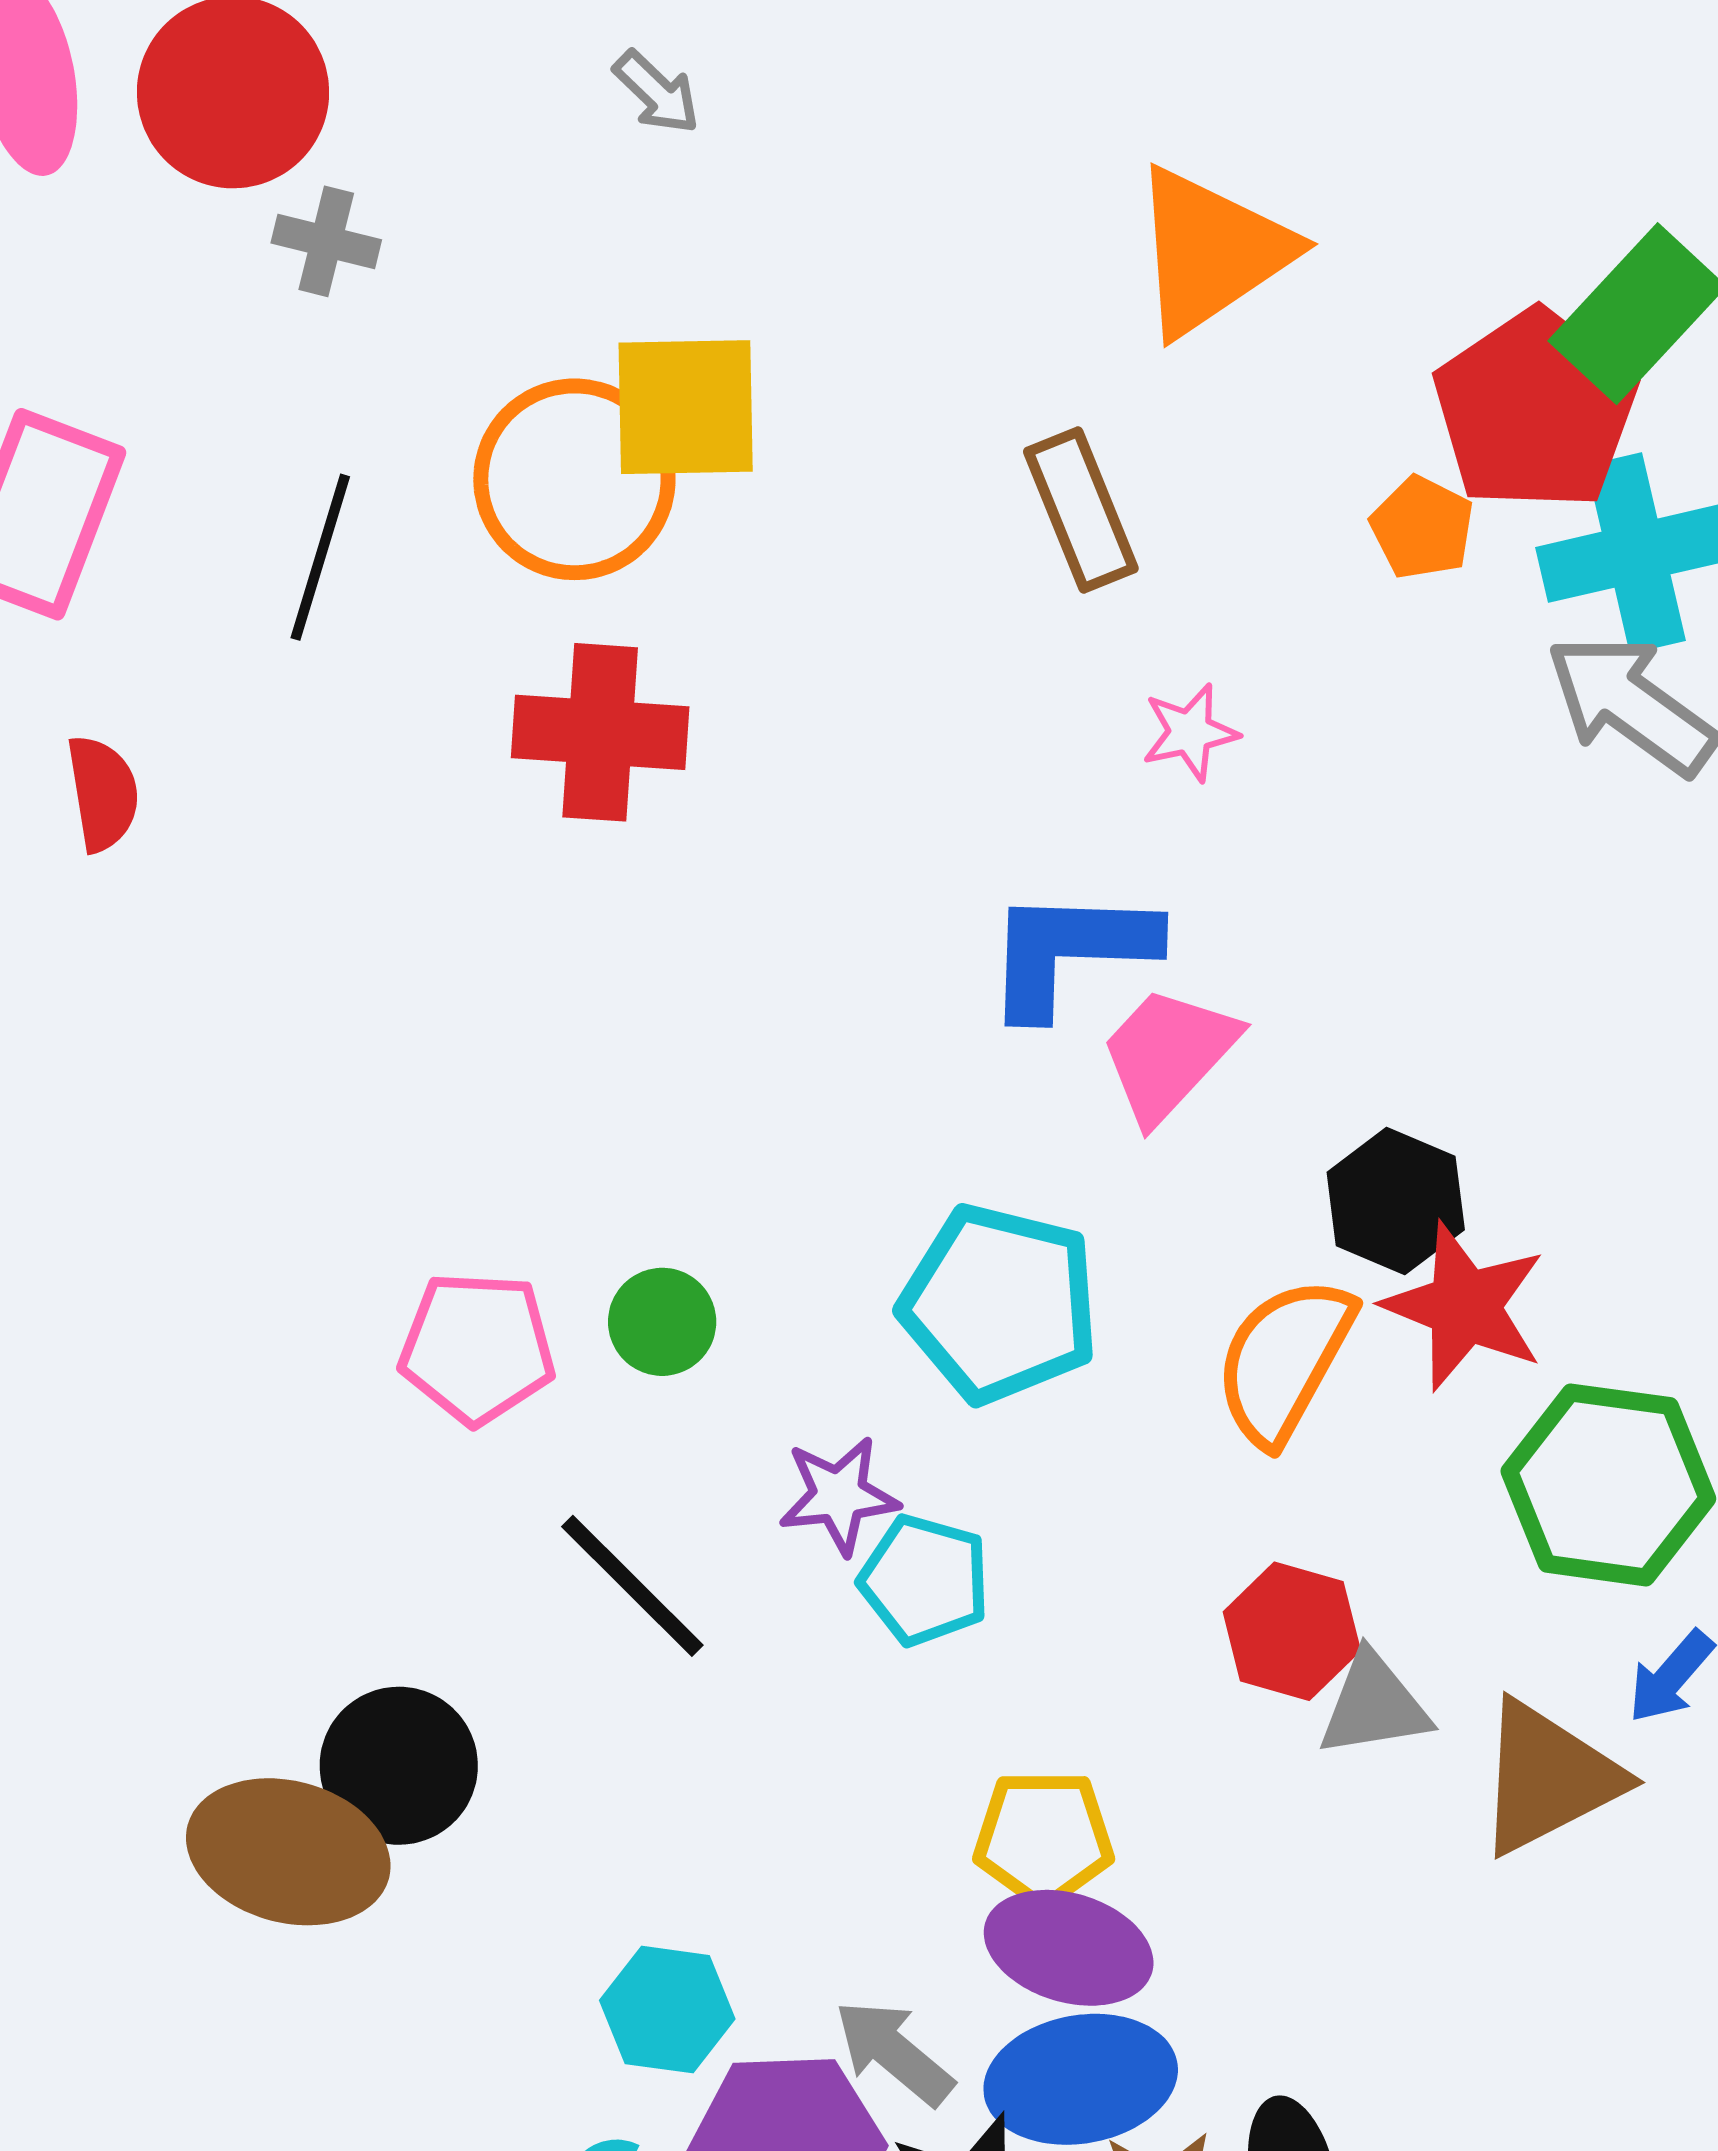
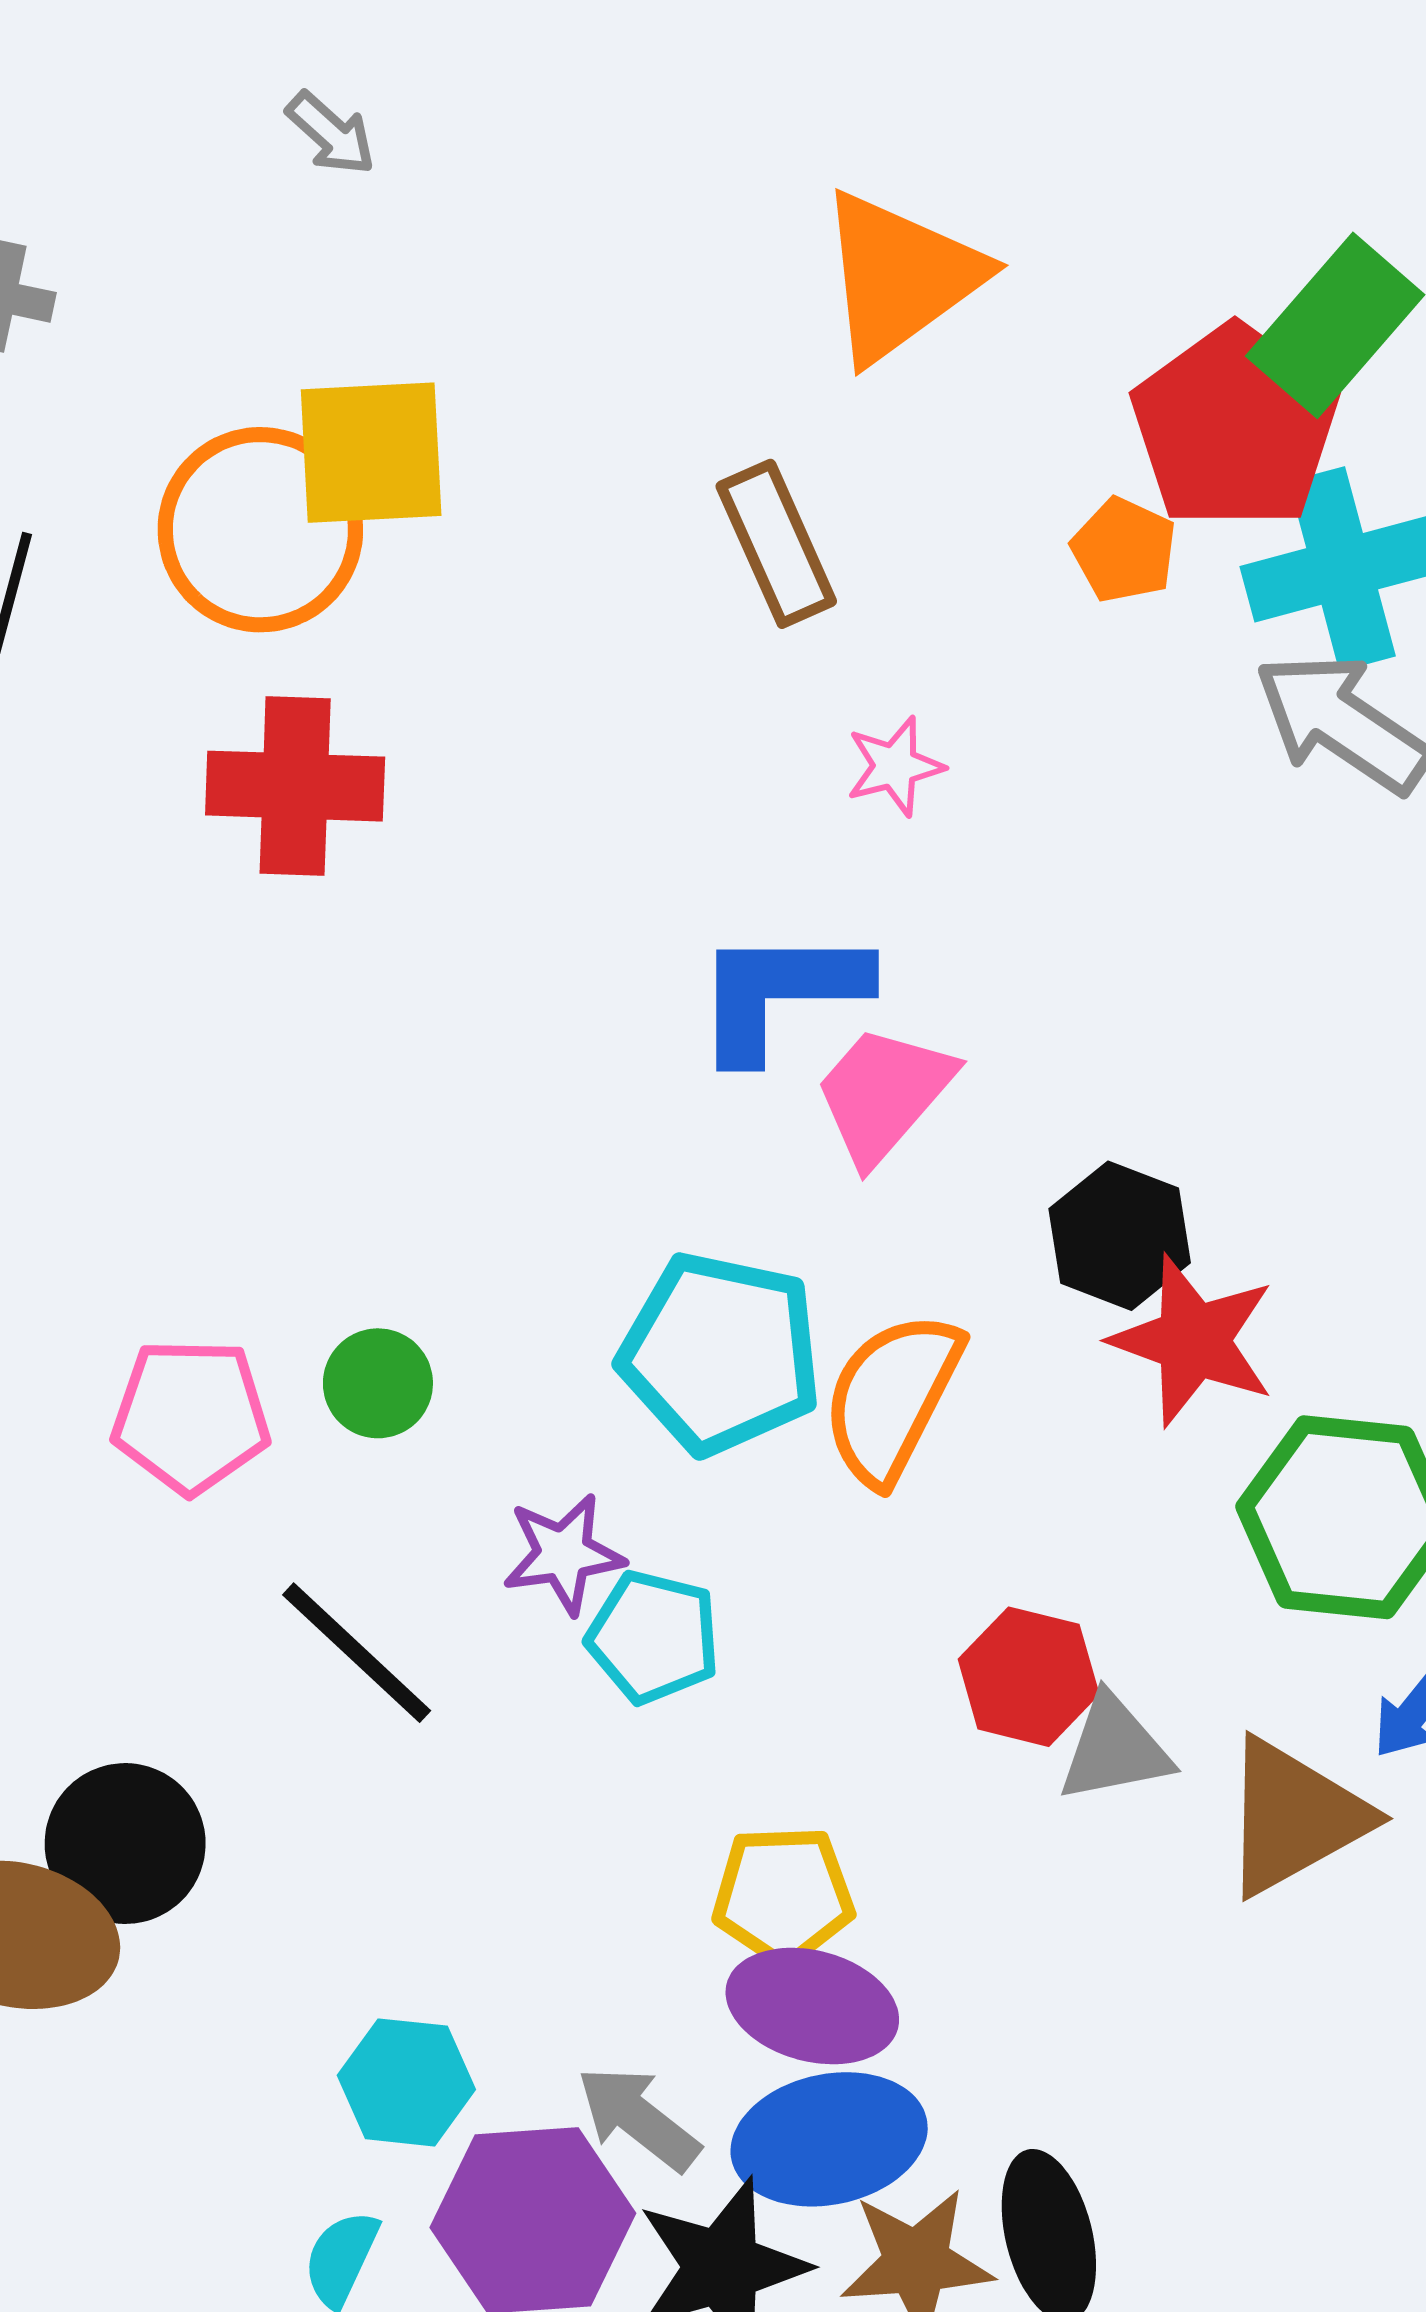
orange semicircle: (1284, 1360) -> (892, 1398), moved

